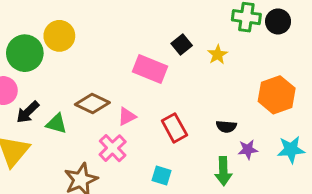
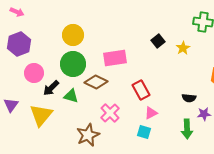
green circle: (25, 53) -> (73, 64), moved
pink rectangle: (150, 69) -> (115, 58), moved, turned -30
pink triangle: (127, 116) -> (151, 113), moved
red rectangle: (174, 128) -> (141, 90), moved

